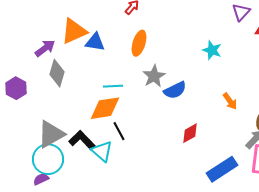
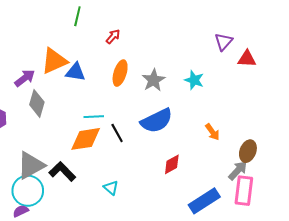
gray star: (154, 76) -> (154, 80), moved
blue semicircle: (175, 90) -> (157, 121), size x1.4
black line: (119, 131) -> (117, 133), moved
cyan triangle: (102, 151) -> (111, 188), moved, size x0.7

